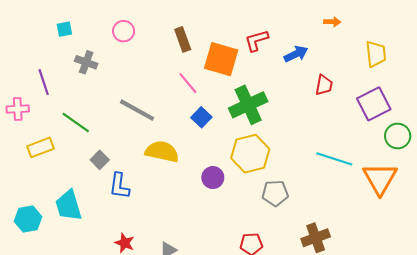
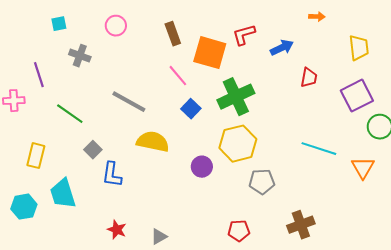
yellow rectangle: (40, 147) -> (36, 156), moved, turned -55
orange triangle: (380, 179) -> (363, 168), size x0.7

